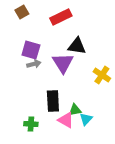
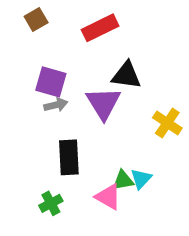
black rectangle: (53, 101) -> (69, 157), moved
cyan triangle: (86, 119) -> (141, 179), moved
green cross: (31, 124) -> (51, 203), turned -32

